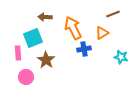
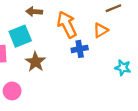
cyan star: (121, 57) -> (123, 68), moved
pink circle: (26, 77) -> (12, 91), moved

